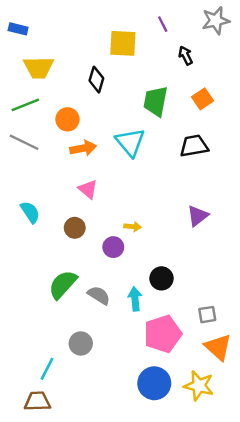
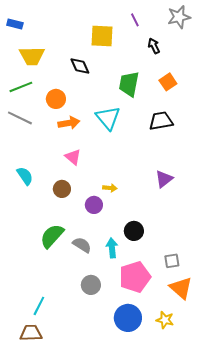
black diamond: (96, 80) -> (80, 66), turned -40
gray circle: (81, 343) -> (91, 285), moved
yellow star: (199, 386) -> (165, 320), size x0.7

